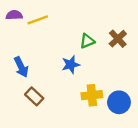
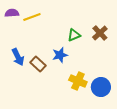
yellow cross: (92, 95) -> (78, 81), turned 30
brown rectangle: (34, 96) -> (38, 64), moved

